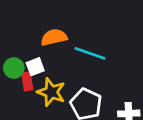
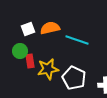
white square: (35, 67) -> (28, 29), moved
yellow star: (51, 92) -> (48, 69), turned -30

